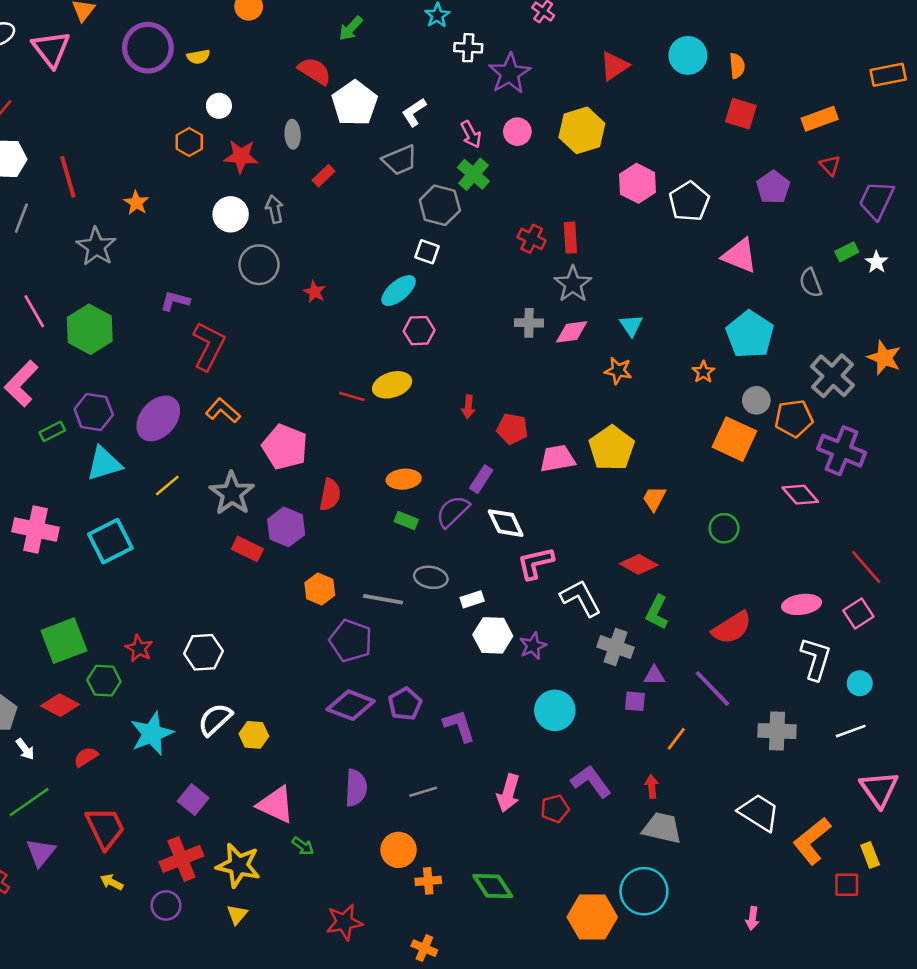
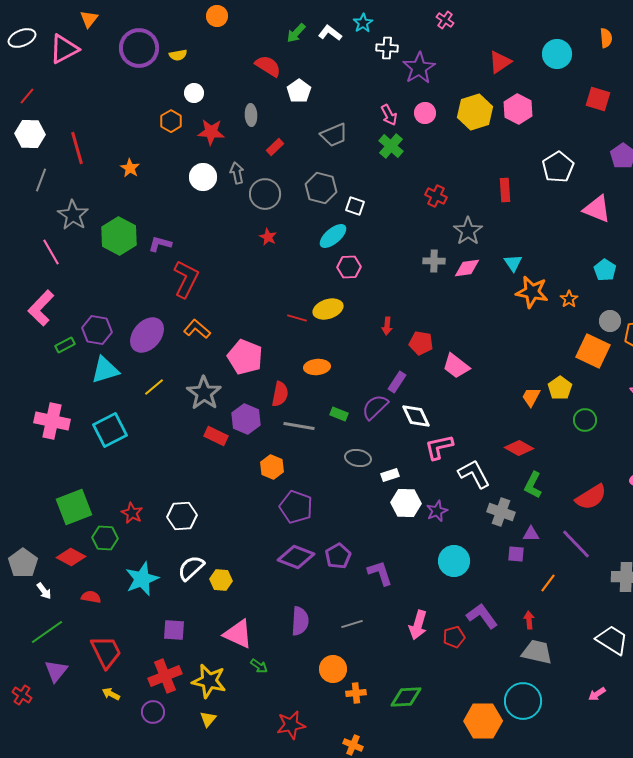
pink triangle: (51, 49) -> (64, 49), turned 40
orange semicircle: (737, 66) -> (606, 38), moved
white pentagon: (355, 103) -> (299, 91), size x0.7
white L-shape: (414, 112) -> (330, 33), moved, turned 70
pink hexagon: (637, 183) -> (518, 109), moved
gray hexagon: (440, 205) -> (321, 188), moved
red rectangle: (570, 238) -> (505, 190), moved
gray star: (96, 247) -> (73, 215), moved
gray circle: (259, 265) -> (265, 194), moved
green hexagon: (90, 329) -> (119, 236), moved
cyan pentagon: (750, 334) -> (605, 270), size x0.6
orange star: (618, 371) -> (532, 292), moved, size x1.5
yellow pentagon: (612, 448) -> (560, 388), moved, size x0.7
pink trapezoid: (557, 458) -> (456, 366), turned -132
orange ellipse: (404, 479) -> (317, 367), moved
gray line: (383, 599) -> (299, 426), moved
red semicircle: (86, 757) -> (91, 597), turned 42
purple square: (193, 800) -> (174, 630), turned -35
green diamond: (493, 886) -> (406, 697), turned -60
pink arrow: (752, 918) -> (597, 694), moved, turned 48

